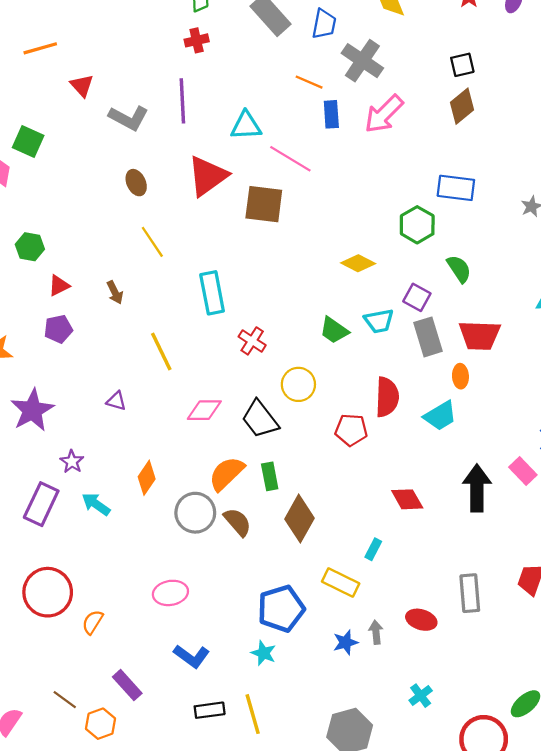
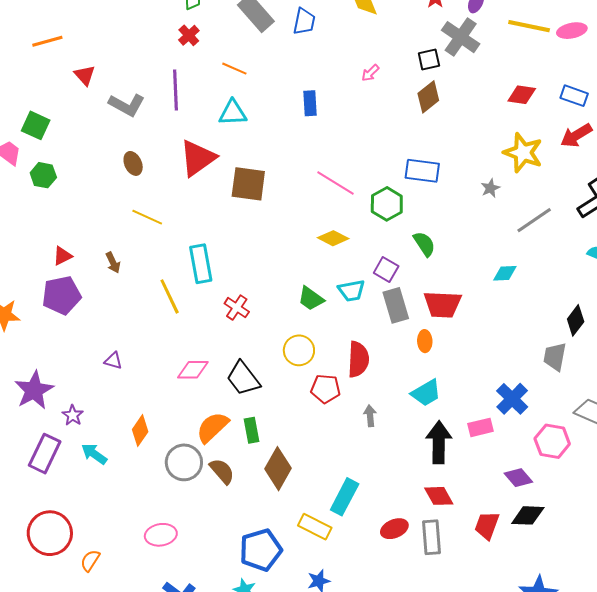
red cross: (197, 40) -> (189, 35), turned -30
gray cross: (362, 61) -> (461, 37), moved
orange line: (309, 82) -> (234, 69), moved
pink arrow: (384, 114) -> (370, 73), moved, size x0.5
pink line: (290, 159) -> (335, 183), moved
yellow line: (152, 242) -> (147, 217), turned -32
green hexagon: (30, 247) -> (43, 175), moved
purple pentagon: (58, 329) -> (62, 295), size x1.5
yellow line: (161, 351) -> (170, 296), moved
yellow circle: (298, 384) -> (299, 350), moved
purple star: (32, 410) -> (34, 390), moved
cyan trapezoid: (440, 416) -> (426, 393), moved
pink rectangle: (523, 471) -> (480, 427), turned -60
red diamond: (407, 499) -> (439, 496), moved
cyan rectangle: (373, 549) -> (345, 497), size x1.8
red ellipse: (421, 620) -> (394, 529), moved, turned -40
gray arrow: (376, 632) -> (370, 416), moved

